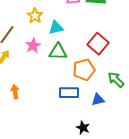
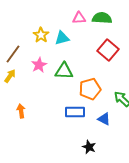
cyan triangle: (56, 28) -> (62, 38), moved
red square: (98, 44) -> (108, 50), moved
blue triangle: (98, 100) -> (104, 119), turned 40

